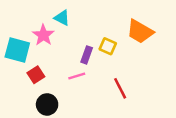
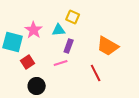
cyan triangle: (62, 18) -> (59, 30), moved, turned -32
orange trapezoid: (140, 31) -> (108, 46), moved
yellow square: (108, 46) -> (73, 17), moved

